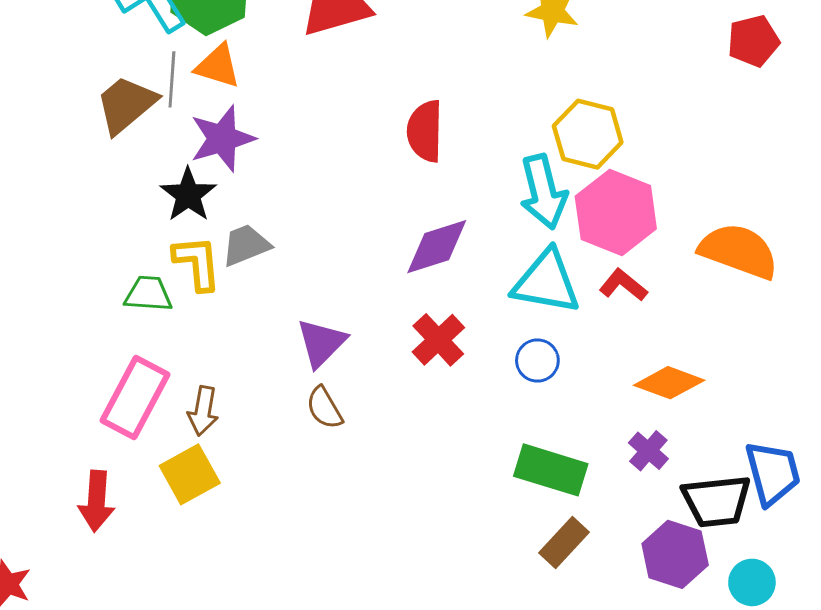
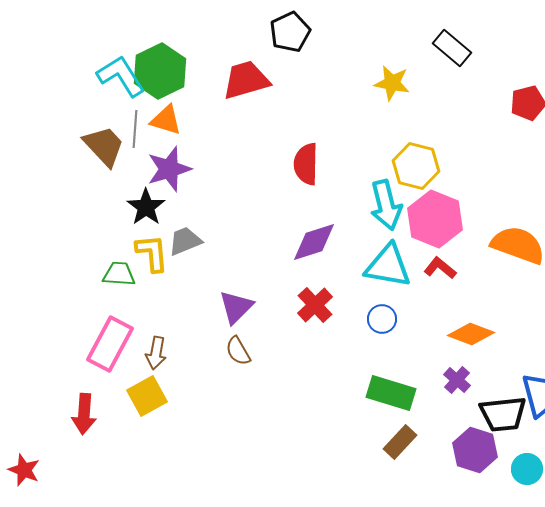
brown trapezoid: (126, 105) -> (104, 146), turned 87

